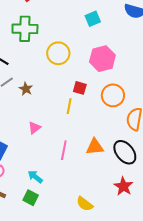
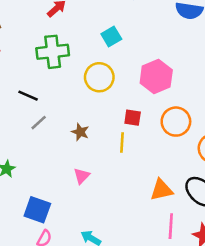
cyan square: (93, 19) -> (111, 37), moved
brown star: (26, 89) -> (80, 132), moved
pink line: (64, 150) -> (171, 226), moved

